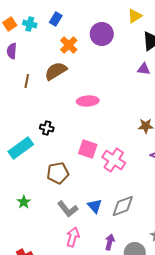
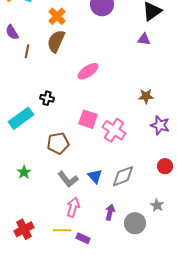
orange cross: (69, 45) -> (57, 16), moved
purple semicircle: (12, 51) -> (12, 32), moved, turned -35
brown semicircle: (56, 71) -> (56, 41), turned -35
pink ellipse: (88, 101) -> (88, 71), turned -30

